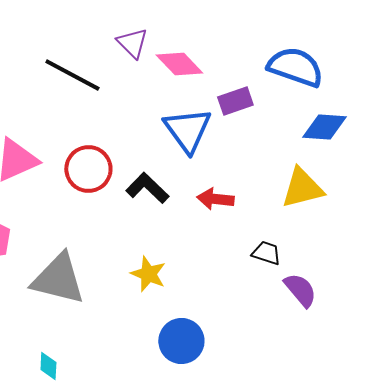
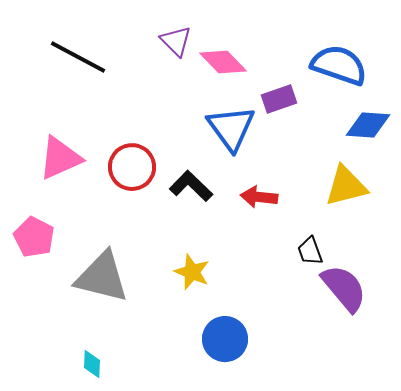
black line: (72, 75) -> (78, 57), moved
black trapezoid: (266, 253) -> (310, 251), turned -128
purple semicircle: (300, 290) -> (344, 288), size x1.4

